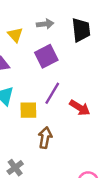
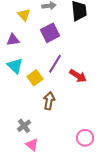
yellow square: (28, 110) -> (35, 78), turned -35

